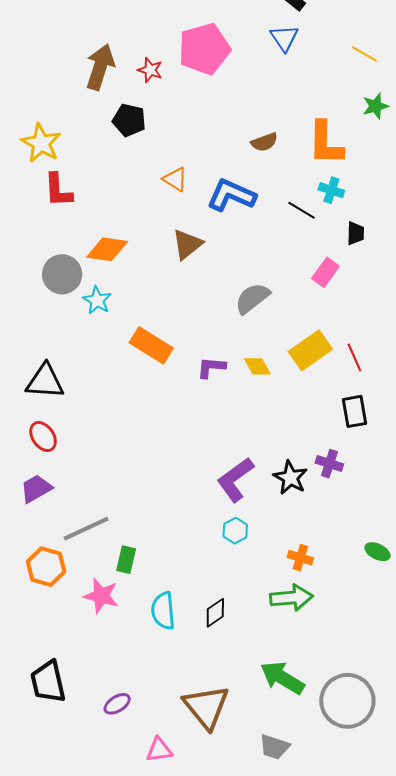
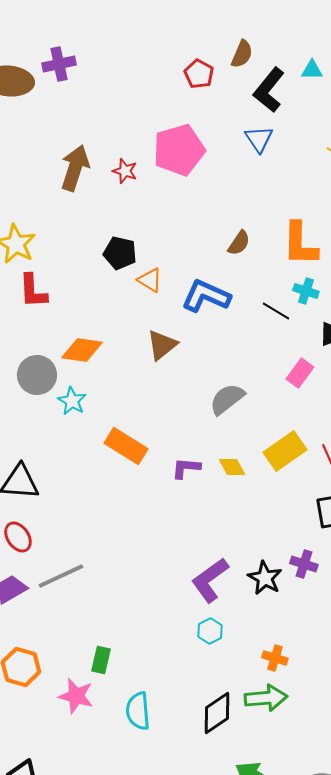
black pentagon: (129, 120) -> (120, 253), moved
brown semicircle: (264, 142) -> (239, 243), turned -36
gray line: (86, 529) -> (61, 576), moved
black diamond: (215, 613) -> (217, 713), moved, size x1.4

